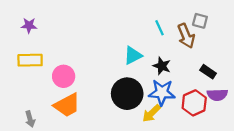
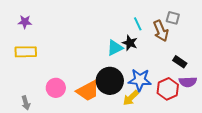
black star: (162, 66) -> (130, 43), moved
pink circle: (64, 76) -> (56, 88), moved
orange trapezoid: (67, 105) -> (88, 91), moved

